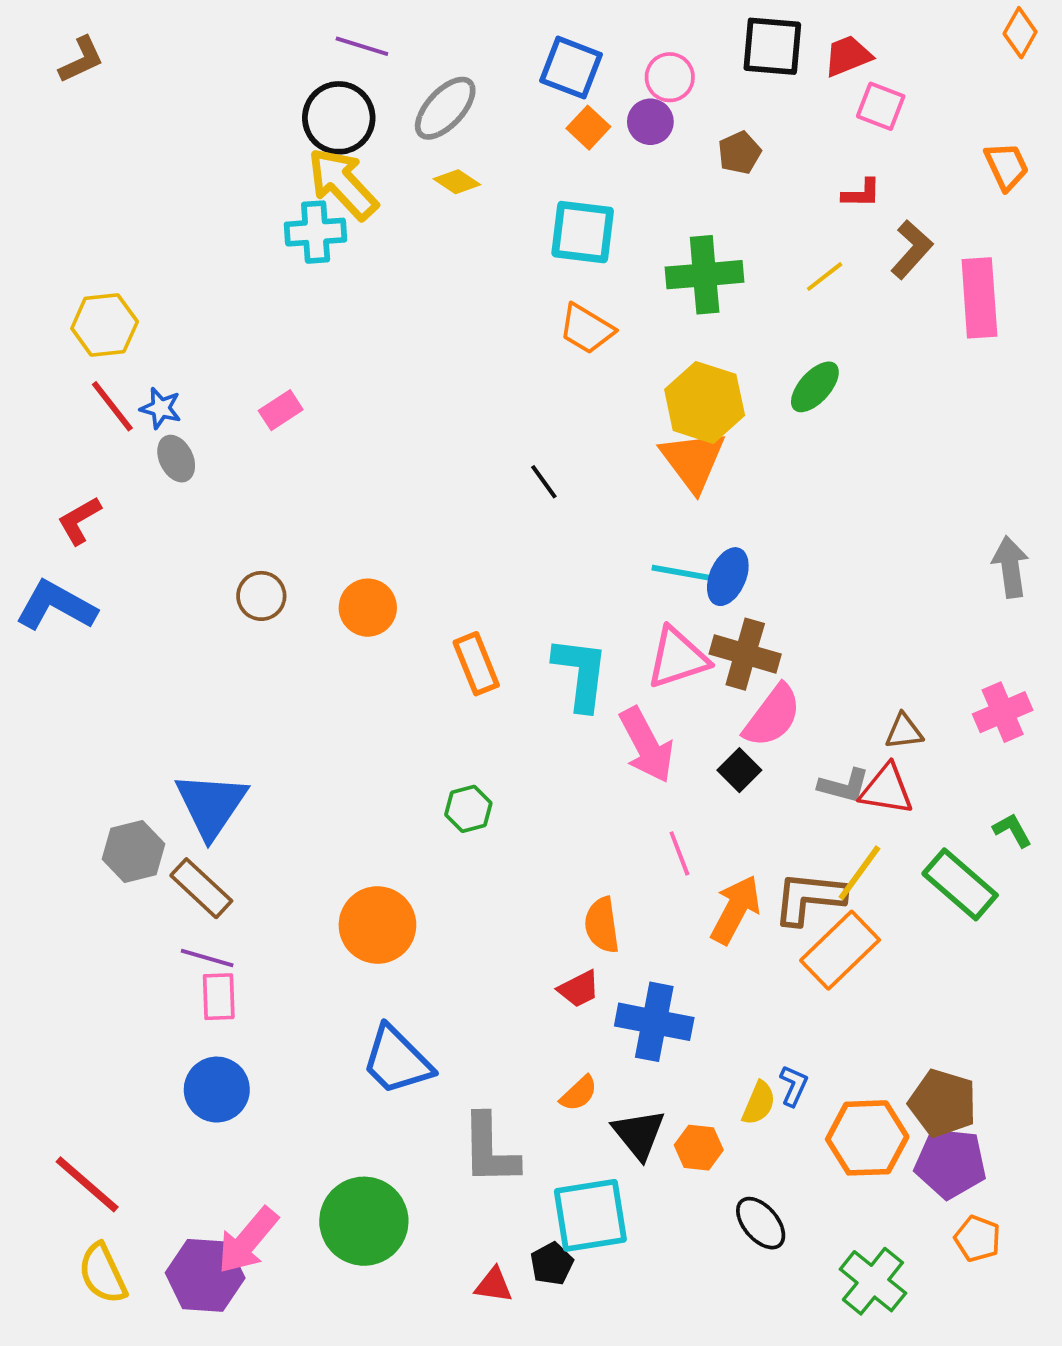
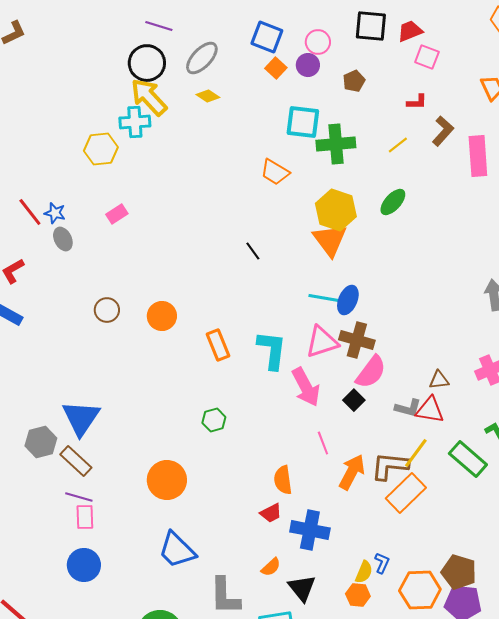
cyan square: (583, 232) -> (303, 122), moved
yellow hexagon: (105, 325) -> (101, 149), moved
orange hexagon: (699, 1148) -> (358, 595), moved

